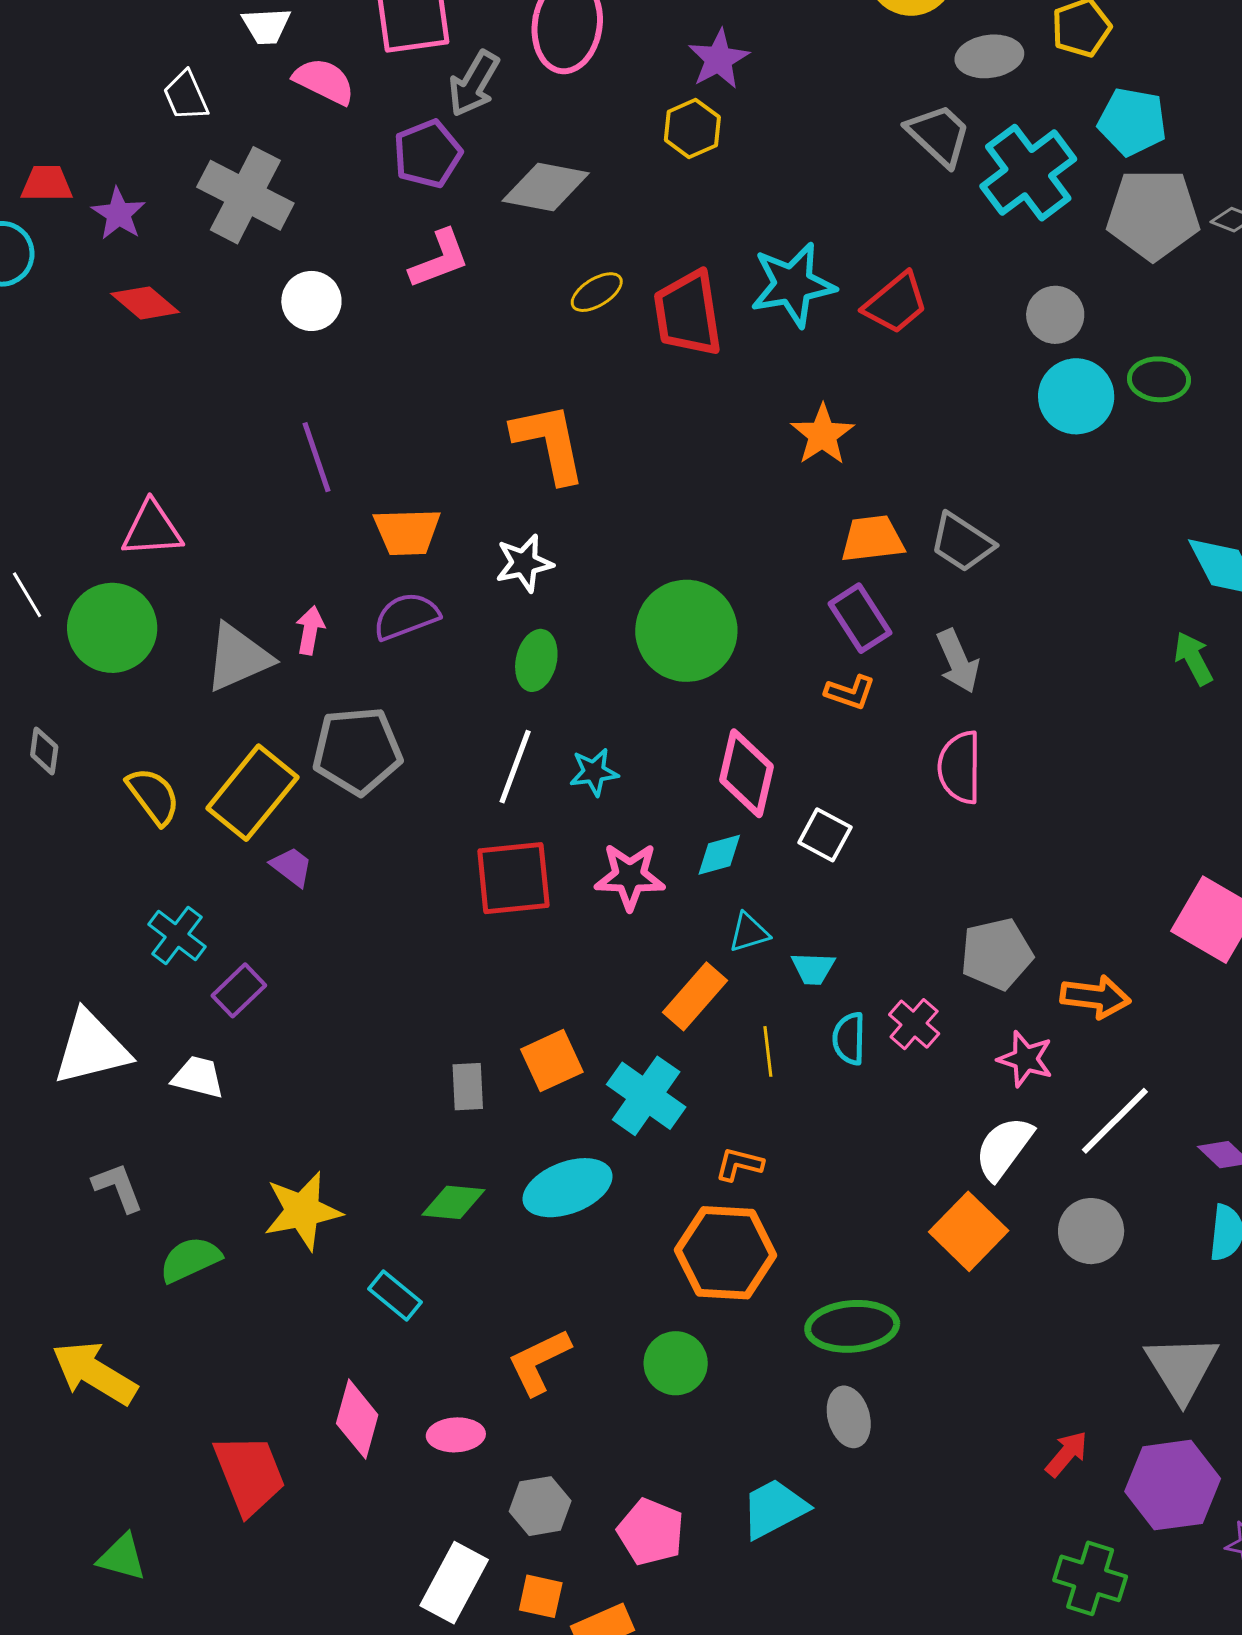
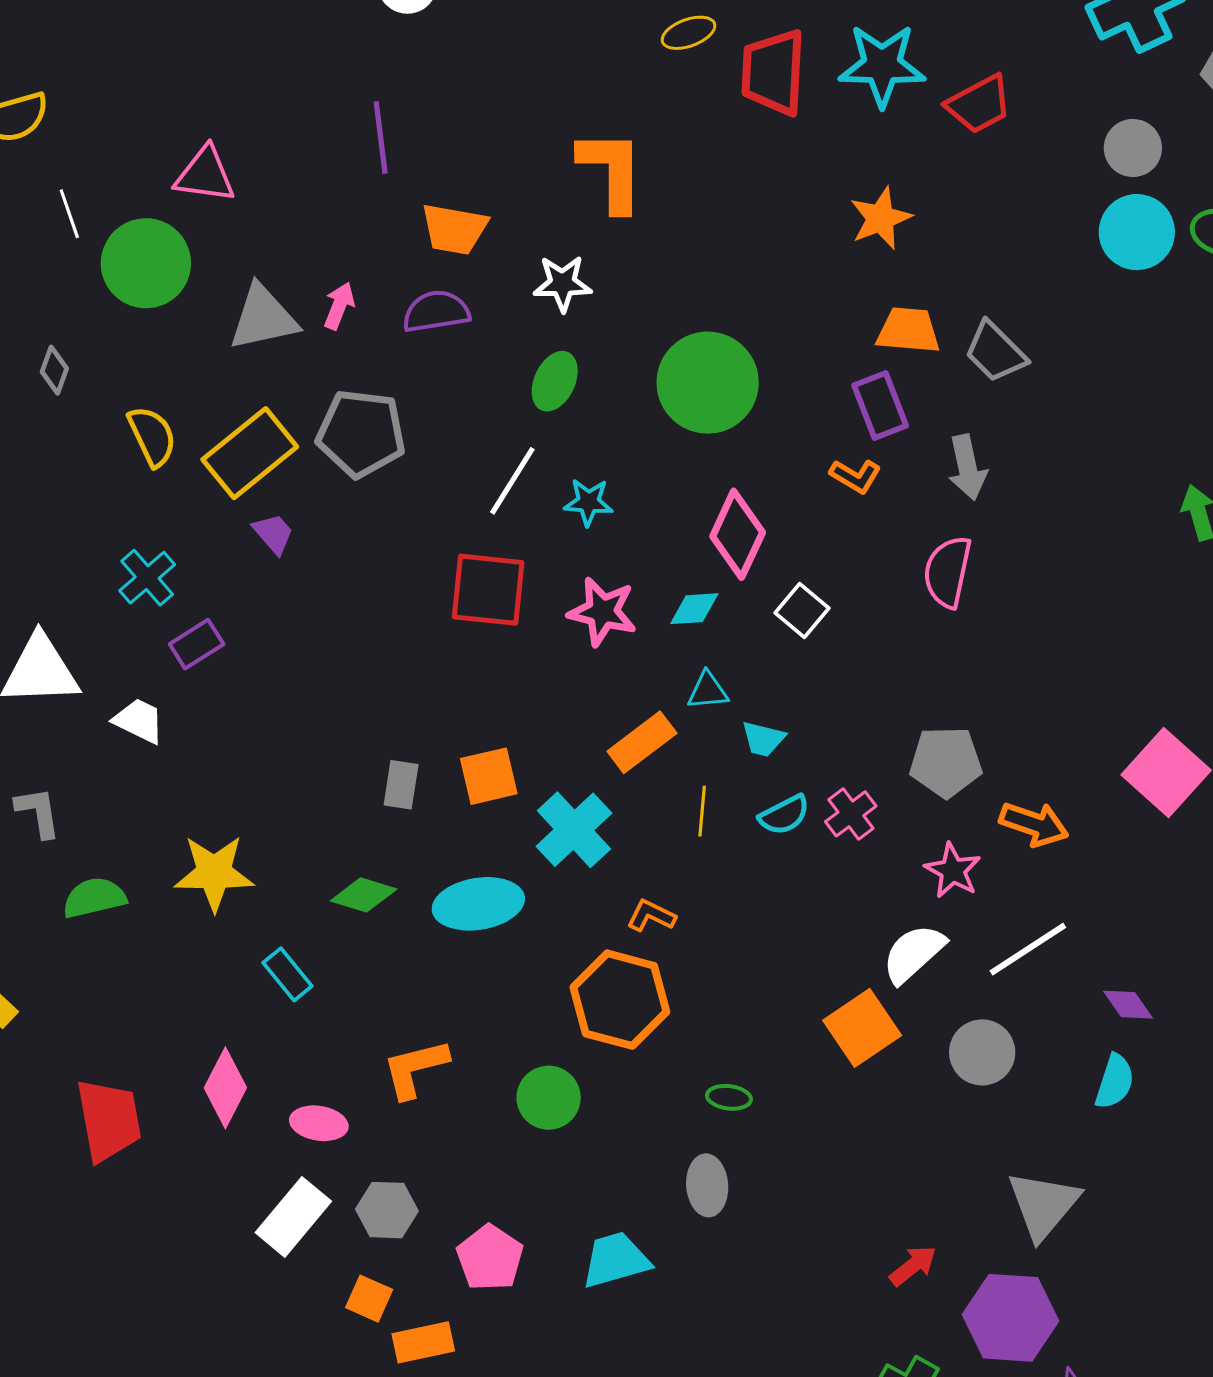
cyan semicircle: (849, 1039) -> (784, 815), turned -130
green ellipse: (852, 1326) -> (729, 1097), size x0.5
white rectangle: (454, 1583) -> (293, 1217), moved

